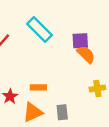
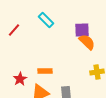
cyan rectangle: (39, 29) -> (46, 20), size x0.7

